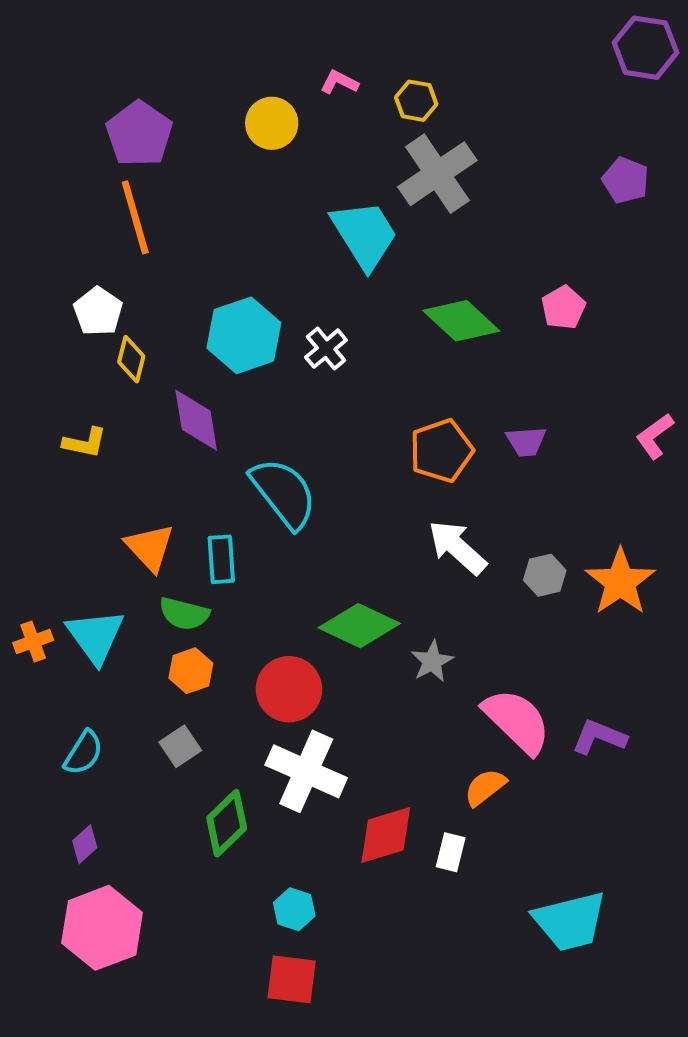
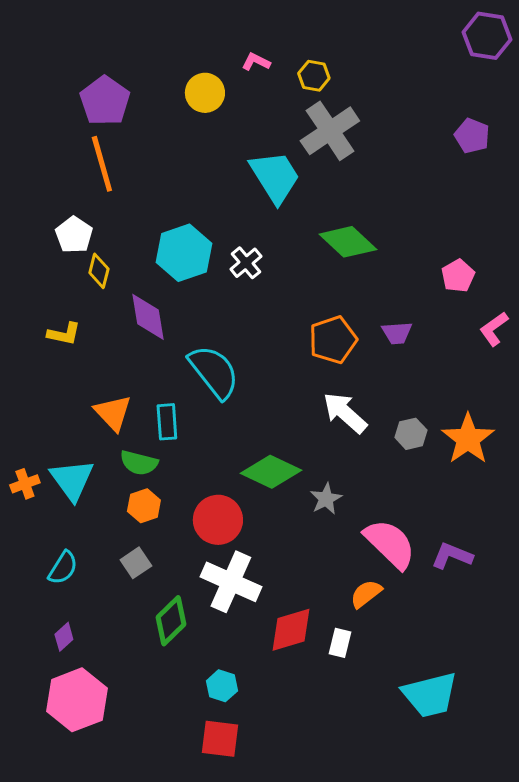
pink pentagon: (563, 307) -> (458, 276), moved

